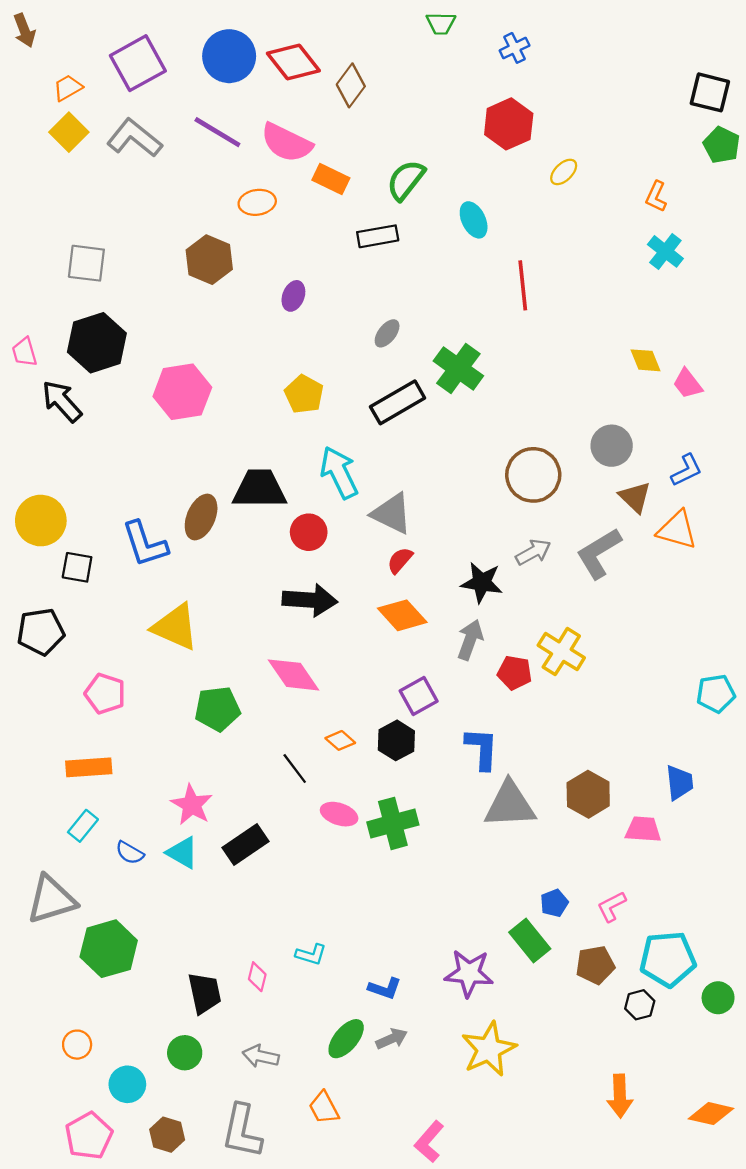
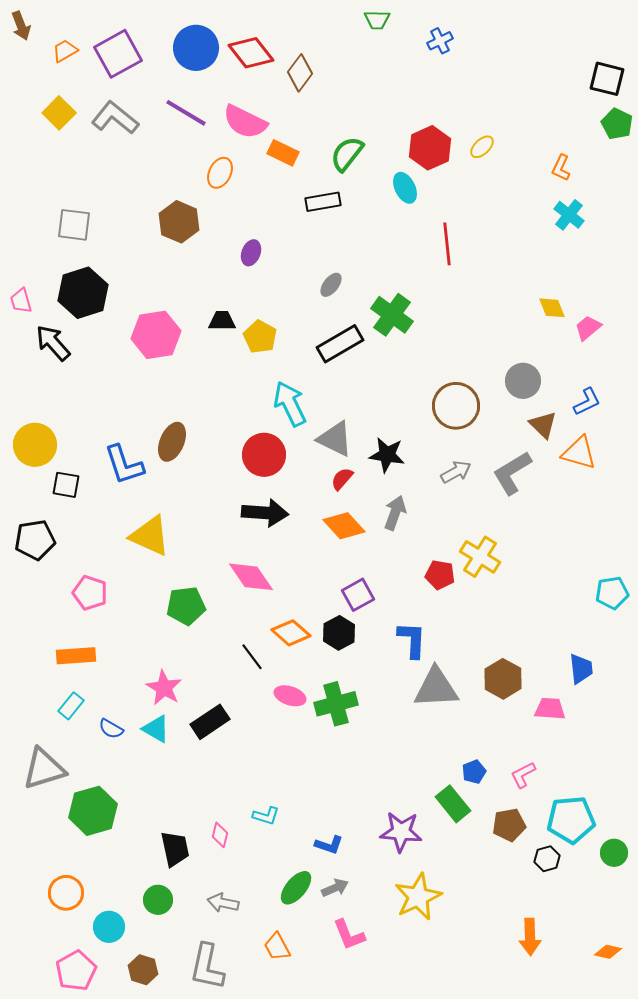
orange trapezoid: (68, 88) -> (65, 51), moved
red hexagon: (509, 124) -> (430, 148), moved
orange ellipse: (257, 202) -> (220, 173), turned -56
pink trapezoid: (688, 384) -> (588, 328), turned 88
black trapezoid: (260, 489) -> (222, 321), moved, size x0.6
red circle: (309, 532) -> (264, 455), size x1.4
black star: (482, 583) -> (387, 455), moved
gray arrow: (470, 640) -> (395, 513), moved
orange diamond: (340, 740) -> (291, 633), size x1.5
orange circle: (77, 1045) -> (66, 893), size x1.4
orange diamond: (711, 1114) -> (608, 952), size x0.7
pink L-shape: (429, 1142) -> (349, 935), moved, turned -63

